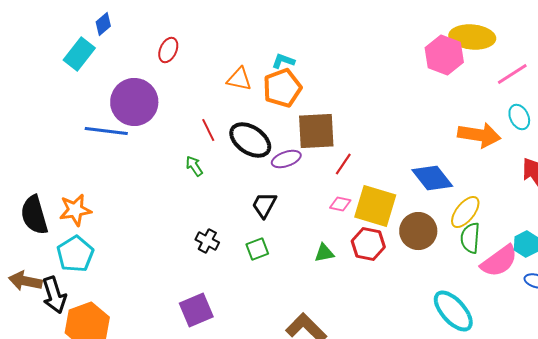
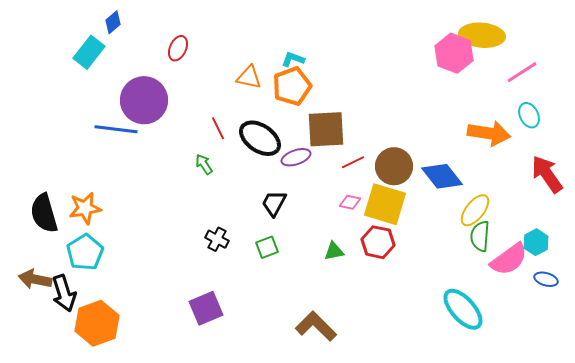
red line: (343, 164) -> (353, 162), turned 30
brown circle: (418, 231) -> (394, 166), moved

